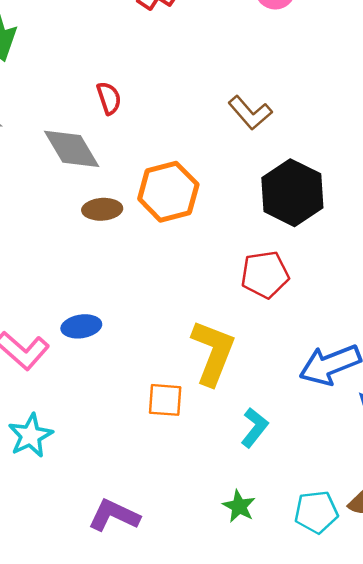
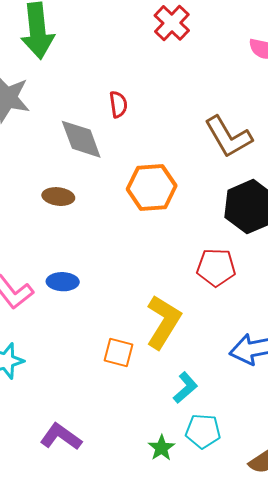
brown L-shape: (250, 113) -> (228, 137), size x1.4
brown ellipse: (102, 209) -> (58, 197), moved
cyan pentagon: (316, 512) -> (203, 431), moved

